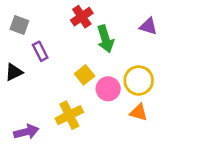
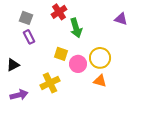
gray square: (19, 25) -> (26, 18), moved
purple triangle: (148, 26) -> (121, 19), moved
black triangle: (14, 72) -> (13, 65), moved
yellow square: (85, 75) -> (61, 54), turned -32

